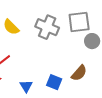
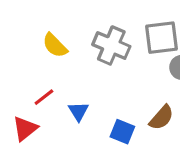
blue triangle: (26, 86) -> (78, 111), moved

